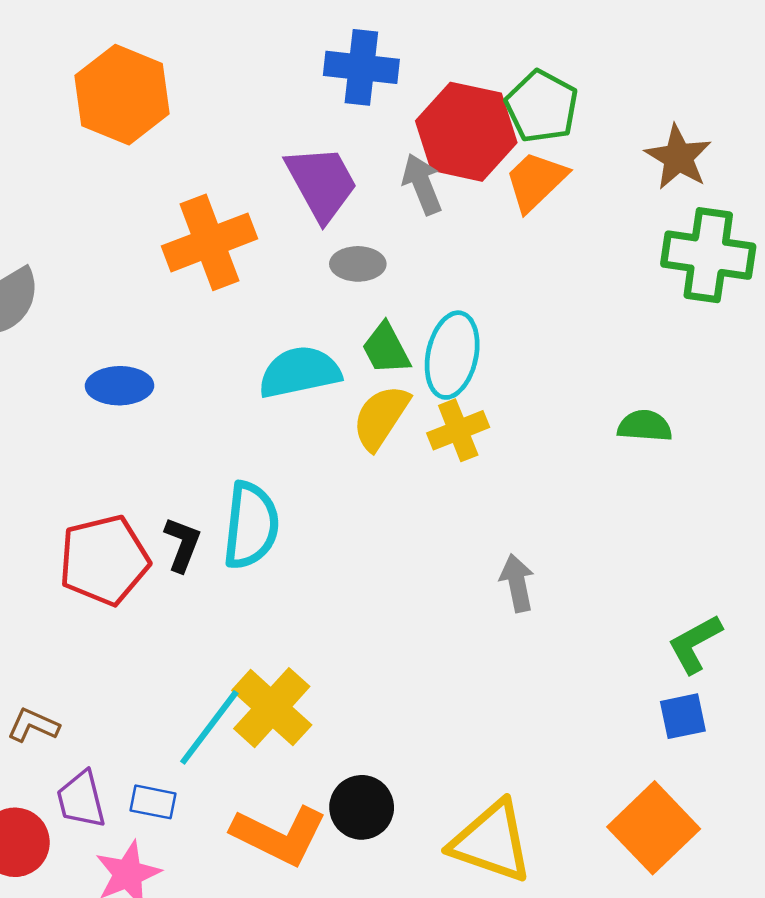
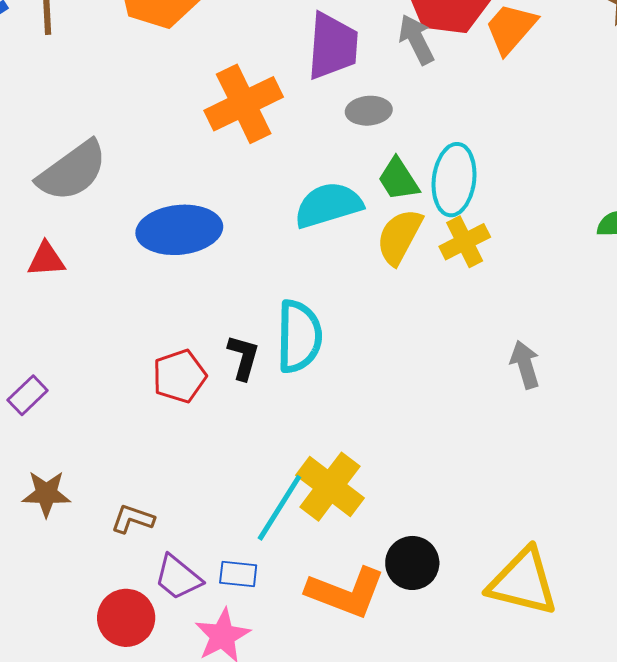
purple trapezoid: (322, 183) -> (332, 46), turned 38
blue ellipse: (120, 386) -> (179, 230), size x1.5
red pentagon: (104, 560) -> (179, 376), size x0.7
purple trapezoid: (81, 800) -> (178, 577), turned -32

